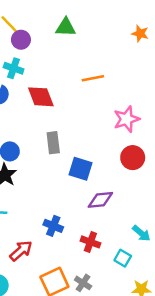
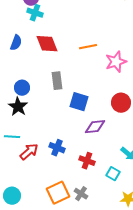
cyan cross: (14, 68) -> (35, 13), moved
orange line: (93, 78) -> (88, 47), moved
red circle: (133, 158) -> (121, 103), moved
red arrow: (21, 251) -> (29, 152), moved

